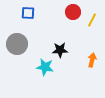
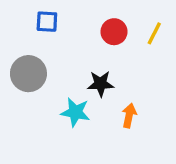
red circle: (73, 12) -> (114, 32), moved
orange arrow: (92, 60) -> (129, 116), moved

